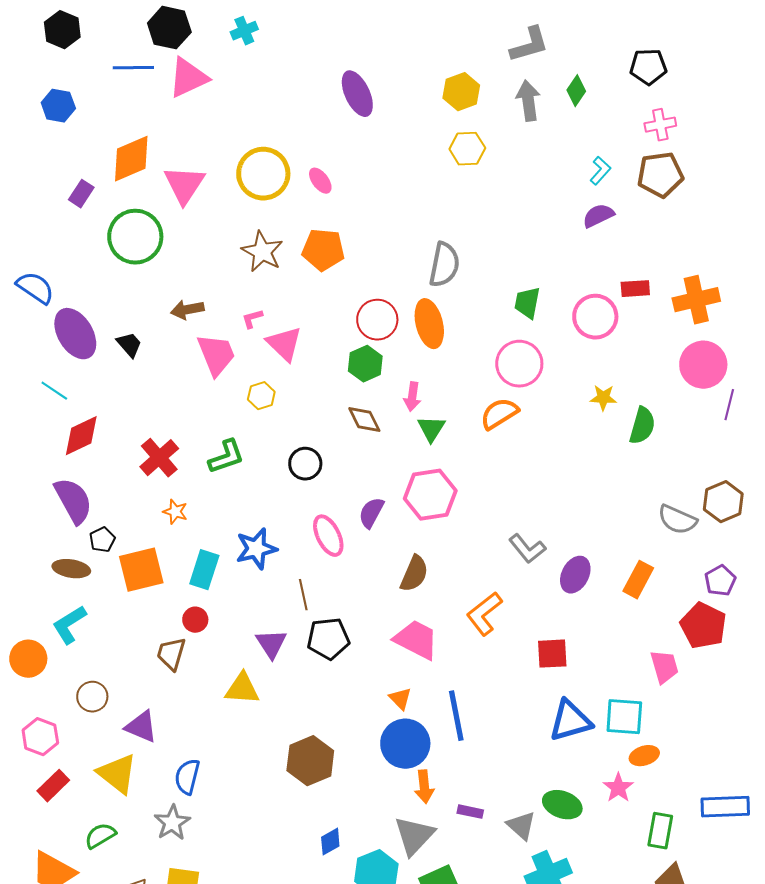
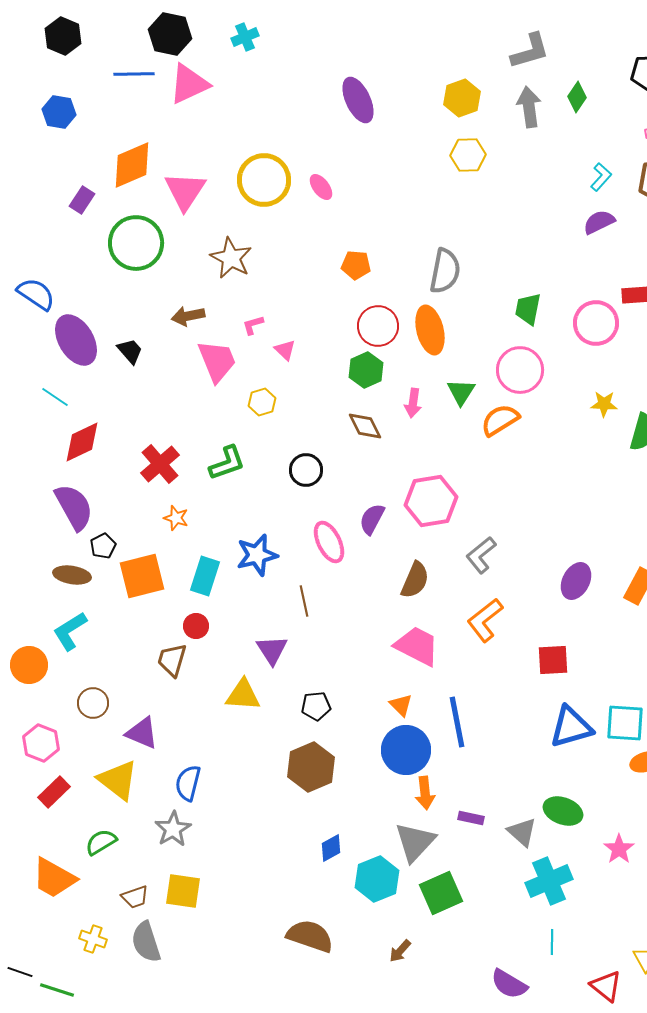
orange pentagon: (323, 250) -> (356, 265), moved, size x0.7
brown star: (262, 252) -> (231, 258), moved
pink triangle: (284, 344) -> (285, 350), size x0.6
green triangle: (431, 429) -> (461, 392), moved
gray L-shape: (527, 549) -> (481, 555), moved, turned 90
black pentagon: (328, 639) -> (316, 706), moved, size x0.7
pink star: (618, 788) -> (619, 849), moved

